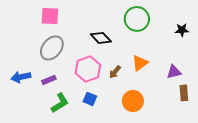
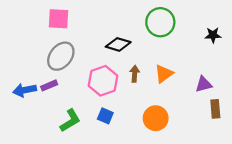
black diamond: (101, 38) -> (118, 44), turned -30
brown arrow: (115, 72) -> (135, 74), moved, turned 144
purple rectangle: (49, 80) -> (49, 85), moved

